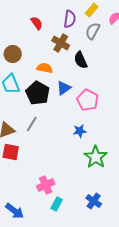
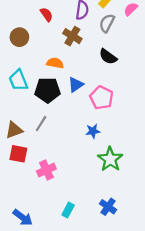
brown circle: (13, 54) -> (19, 37), moved
black semicircle: (81, 60) -> (108, 57), moved, turned -30
black pentagon: (38, 93) -> (48, 90), turned -30
pink cross: (46, 185) -> (46, 170), moved

